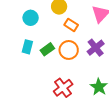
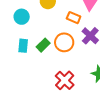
orange rectangle: (71, 25) -> (74, 18), moved

